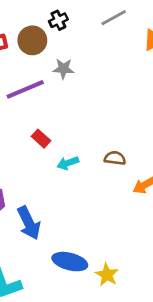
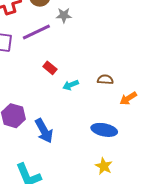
blue ellipse: (70, 262) -> (104, 130), moved

